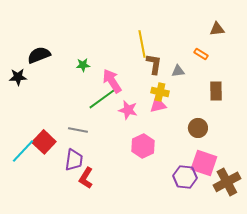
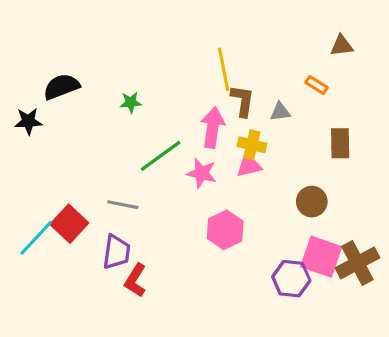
pink arrow: (112, 81) -> (213, 128), moved, turned 40
brown cross: (227, 182) -> (357, 263), moved

